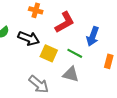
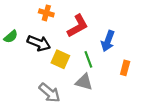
green line: (75, 53) -> (88, 59), turned 42

